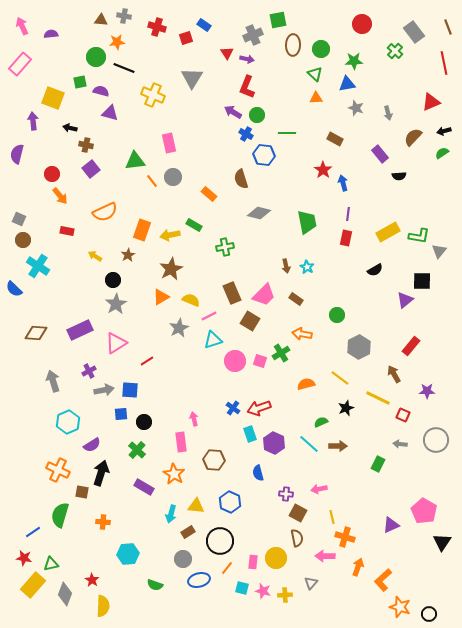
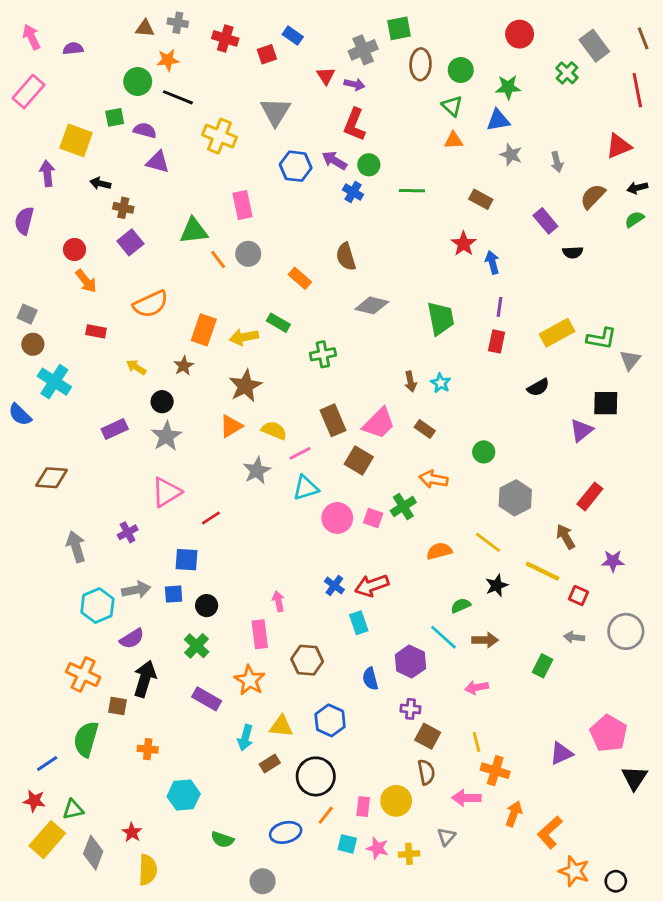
blue hexagon: (264, 155) -> (296, 166), moved
purple rectangle: (80, 330) -> (115, 429), moved, size x0.7
gray arrow: (104, 390) -> (136, 590), moved
purple hexagon: (274, 443) -> (410, 662), moved
pink arrow: (319, 489) -> (477, 687), moved
gray circle: (183, 559) -> (263, 881), moved

